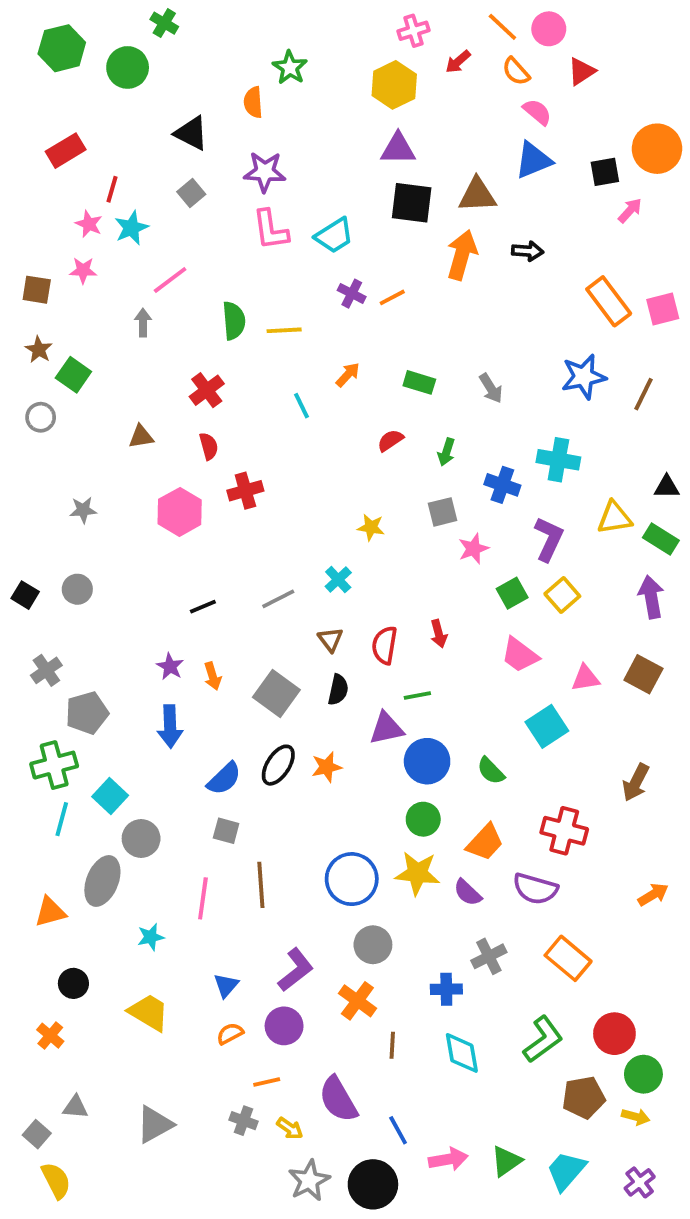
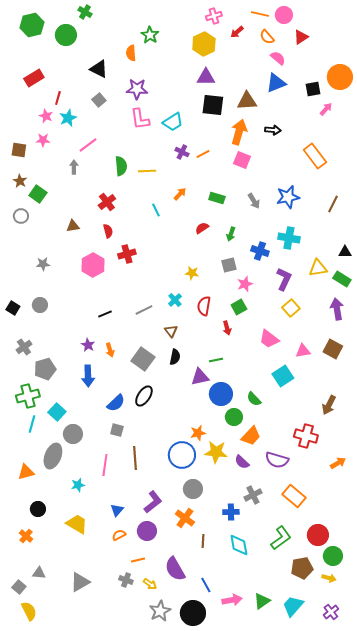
orange line: (502, 27) -> (260, 14), turned -30
pink square: (663, 309) -> (242, 160), moved, turned 36
blue star: (584, 377) -> (288, 197), moved
green square: (512, 593) -> (239, 307), moved
red semicircle: (385, 645) -> (204, 306), moved
orange star: (327, 767) -> (198, 433), moved
green circle: (423, 819) -> (234, 417), moved
red cross: (564, 831) -> (306, 436), moved

